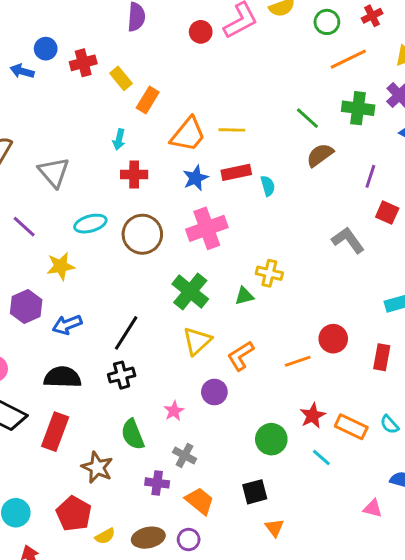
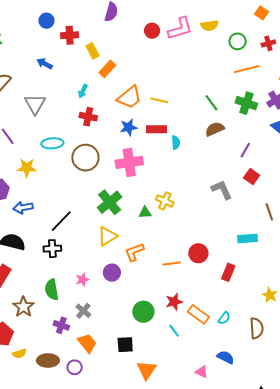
blue arrow: (22, 71) -> (45, 64), moved
cyan semicircle: (389, 424) -> (224, 318), turned -112
orange triangle: (275, 528) -> (147, 370), moved, size x1.5

